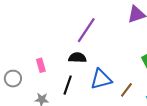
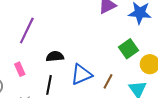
purple line: (86, 30) -> (27, 31), moved

